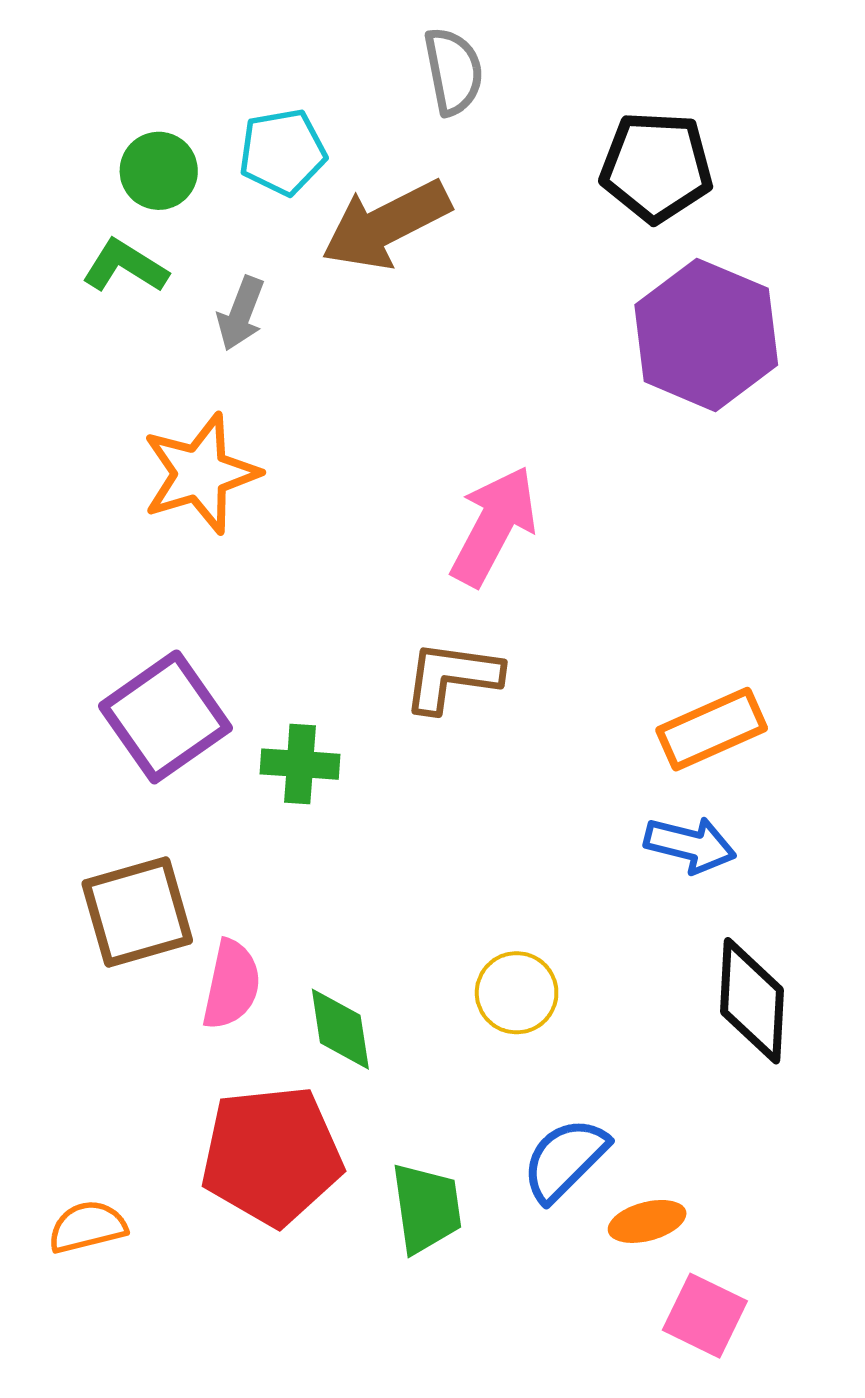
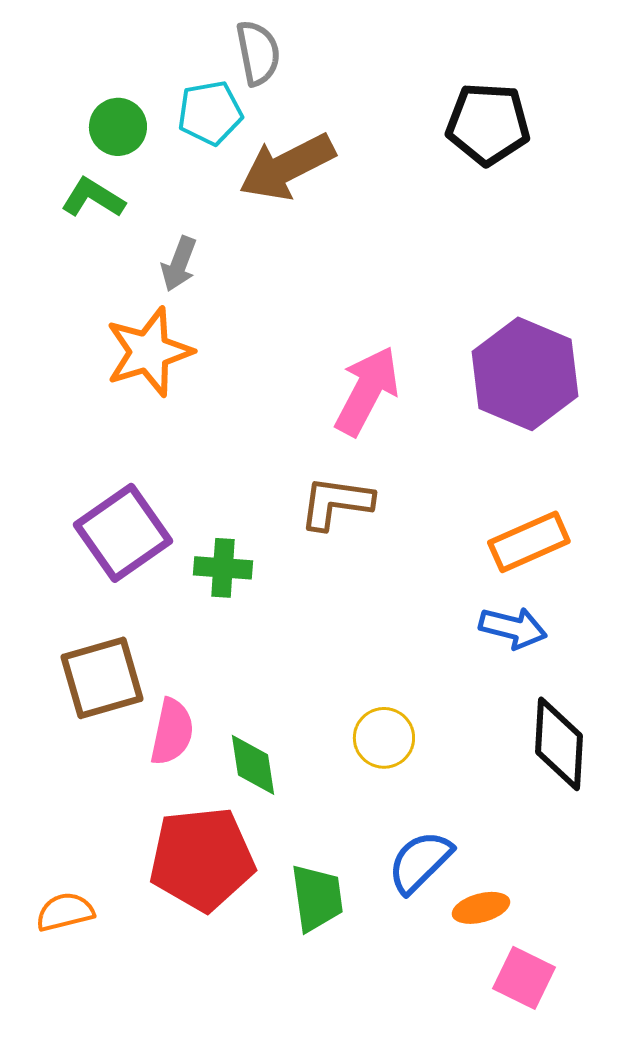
gray semicircle: (453, 71) -> (258, 53), moved
gray arrow: (241, 313) -> (179, 264), moved
purple hexagon: (706, 335) -> (525, 374), moved

